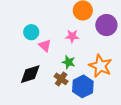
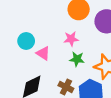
green star: (69, 62) -> (77, 59), moved

